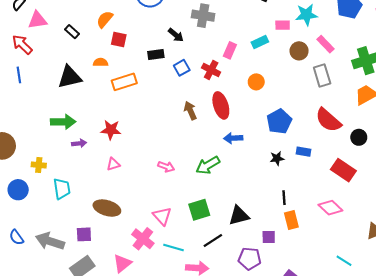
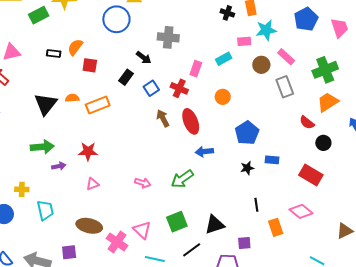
black rectangle: (72, 32) -> (54, 53), moved, turned -32
black rectangle: (156, 54) -> (126, 77), turned -42
orange semicircle: (101, 62) -> (72, 98), moved
black triangle: (70, 77) -> (46, 104), turned -35
brown arrow: (190, 111) -> (163, 118), moved
red semicircle: (328, 120) -> (307, 123), moved, size x0.6
orange rectangle: (291, 220) -> (276, 227), moved
pink cross: (143, 239) -> (117, 242), moved

